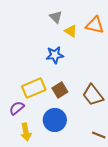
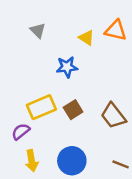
gray triangle: (56, 17) -> (38, 30), moved
blue circle: (55, 120) -> (72, 161), moved

